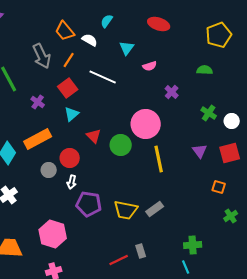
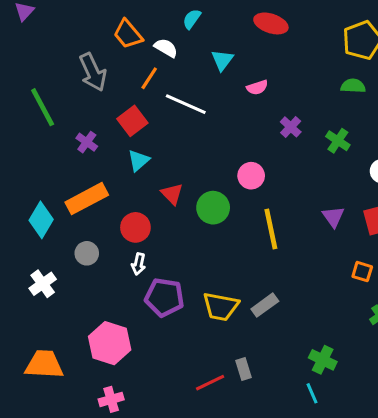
orange line: (69, 60) -> (149, 78), moved
green semicircle: (205, 70) -> (353, 86), moved
green cross: (209, 113) -> (338, 141), moved
pink circle: (146, 124) -> (251, 176), size x0.6
gray circle: (49, 170) -> (87, 253), moved
green cross: (193, 245) -> (323, 360), turned 30

